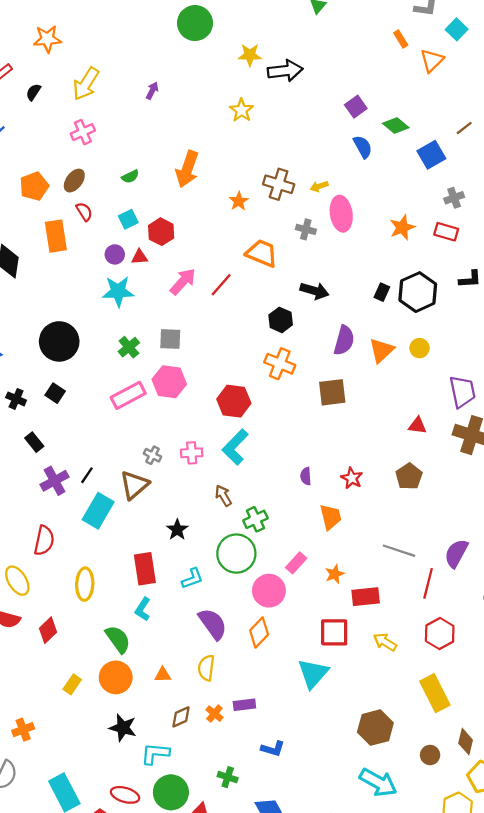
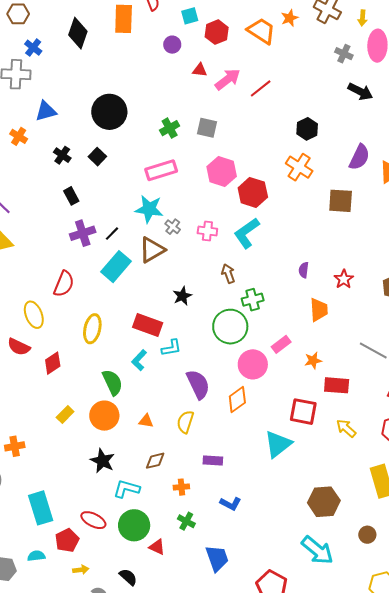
yellow arrow: (319, 186) -> (362, 18), turned -77
orange trapezoid: (262, 253) -> (261, 31), moved
red triangle: (140, 257) -> (200, 70), moved
cyan star: (118, 291) -> (149, 209), moved
black arrow: (314, 291) -> (360, 92), moved
pink hexagon: (169, 382) -> (222, 171), moved
red rectangle: (145, 569) -> (148, 325), turned -72
cyan L-shape: (192, 578) -> (171, 348), moved
orange cross: (214, 714) -> (181, 487), moved, turned 35

